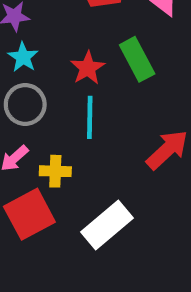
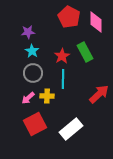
yellow cross: (55, 171) -> (47, 96), moved

